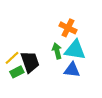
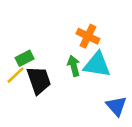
blue triangle: (72, 70) -> (116, 106), moved, turned 42
green rectangle: (17, 72) -> (25, 58), moved

